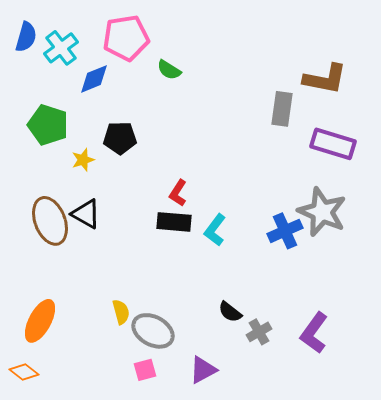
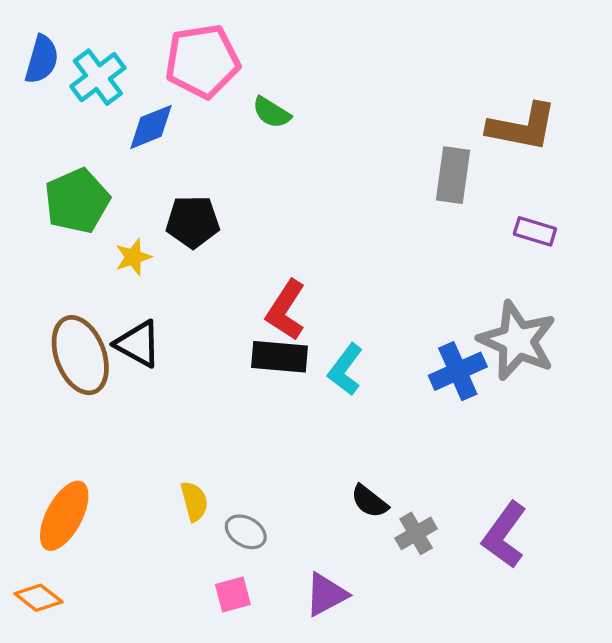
green pentagon: (48, 125) -> (77, 201), turned 30
purple rectangle: (333, 144) -> (535, 231), size x0.6
red L-shape: (178, 193) -> (286, 310), size x1.4
gray ellipse: (153, 331) -> (246, 532), size x0.6

